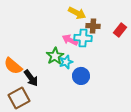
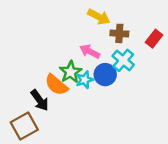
cyan cross: (83, 38) -> (123, 60), moved, turned 36
orange semicircle: (13, 66) -> (56, 85), moved
blue circle: (81, 76) -> (105, 75), moved

